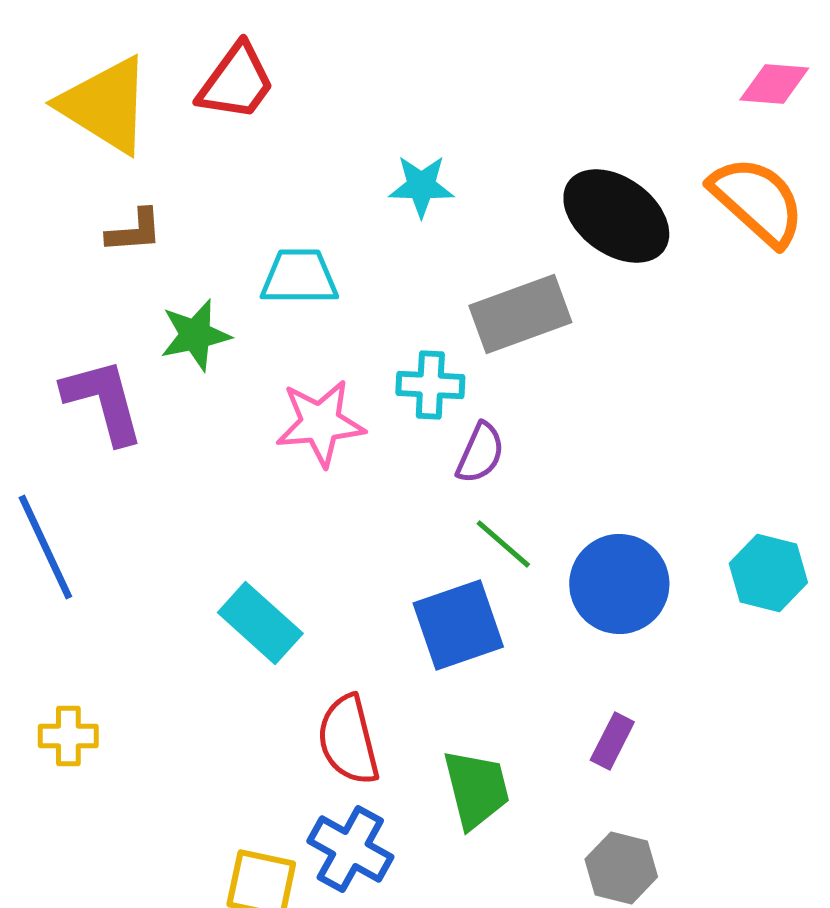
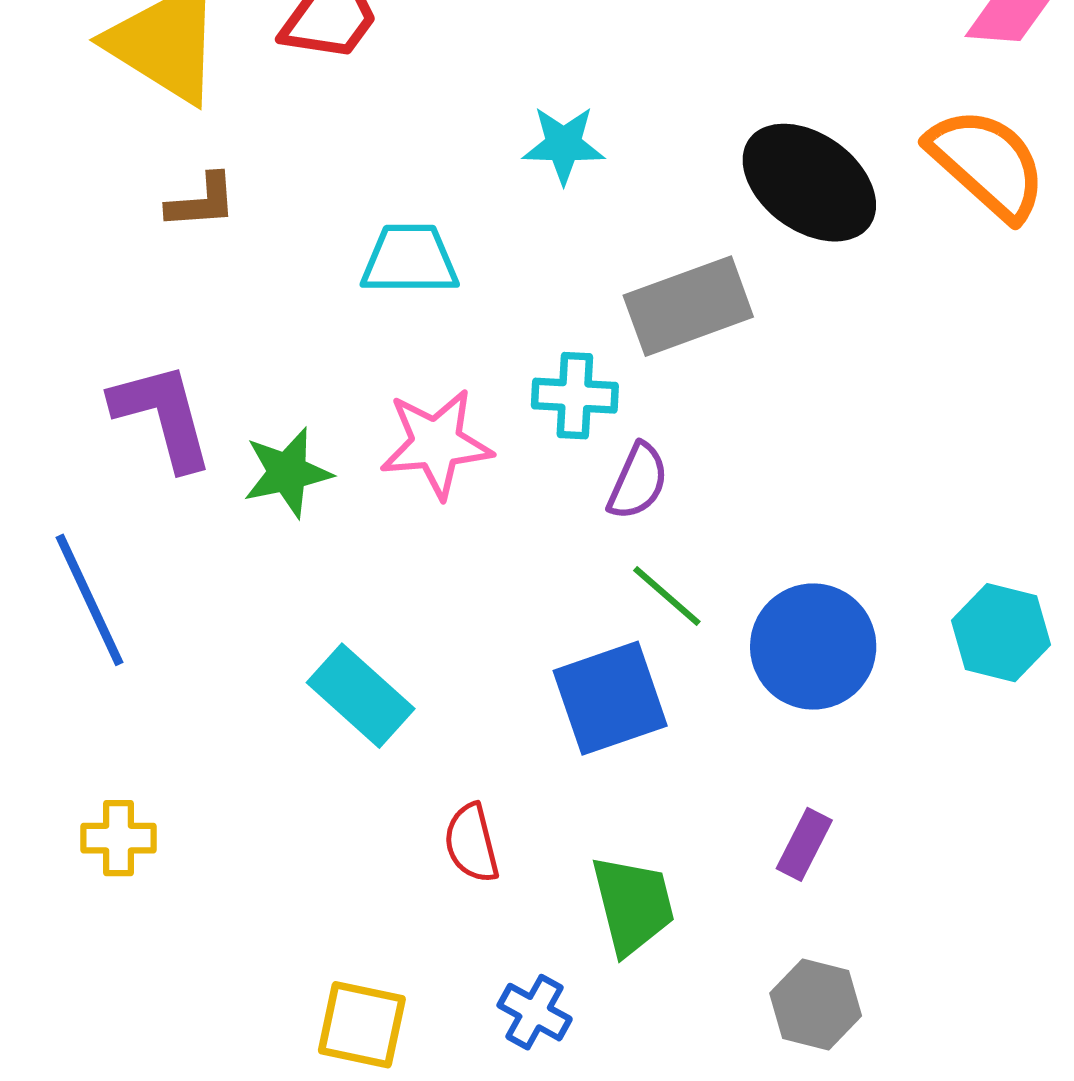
green star: (195, 335) -> (287, 473), moved
red semicircle: (348, 740) -> (472, 843), size x0.7
blue cross: (350, 849) -> (535, 1012), moved, size x0.7

